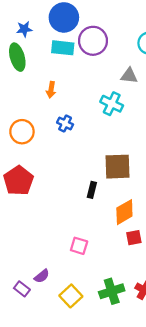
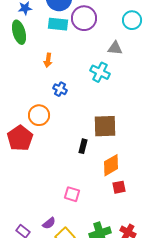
orange circle: (22, 132) -> (39, 115), moved
purple semicircle: (42, 276) -> (49, 223), moved

